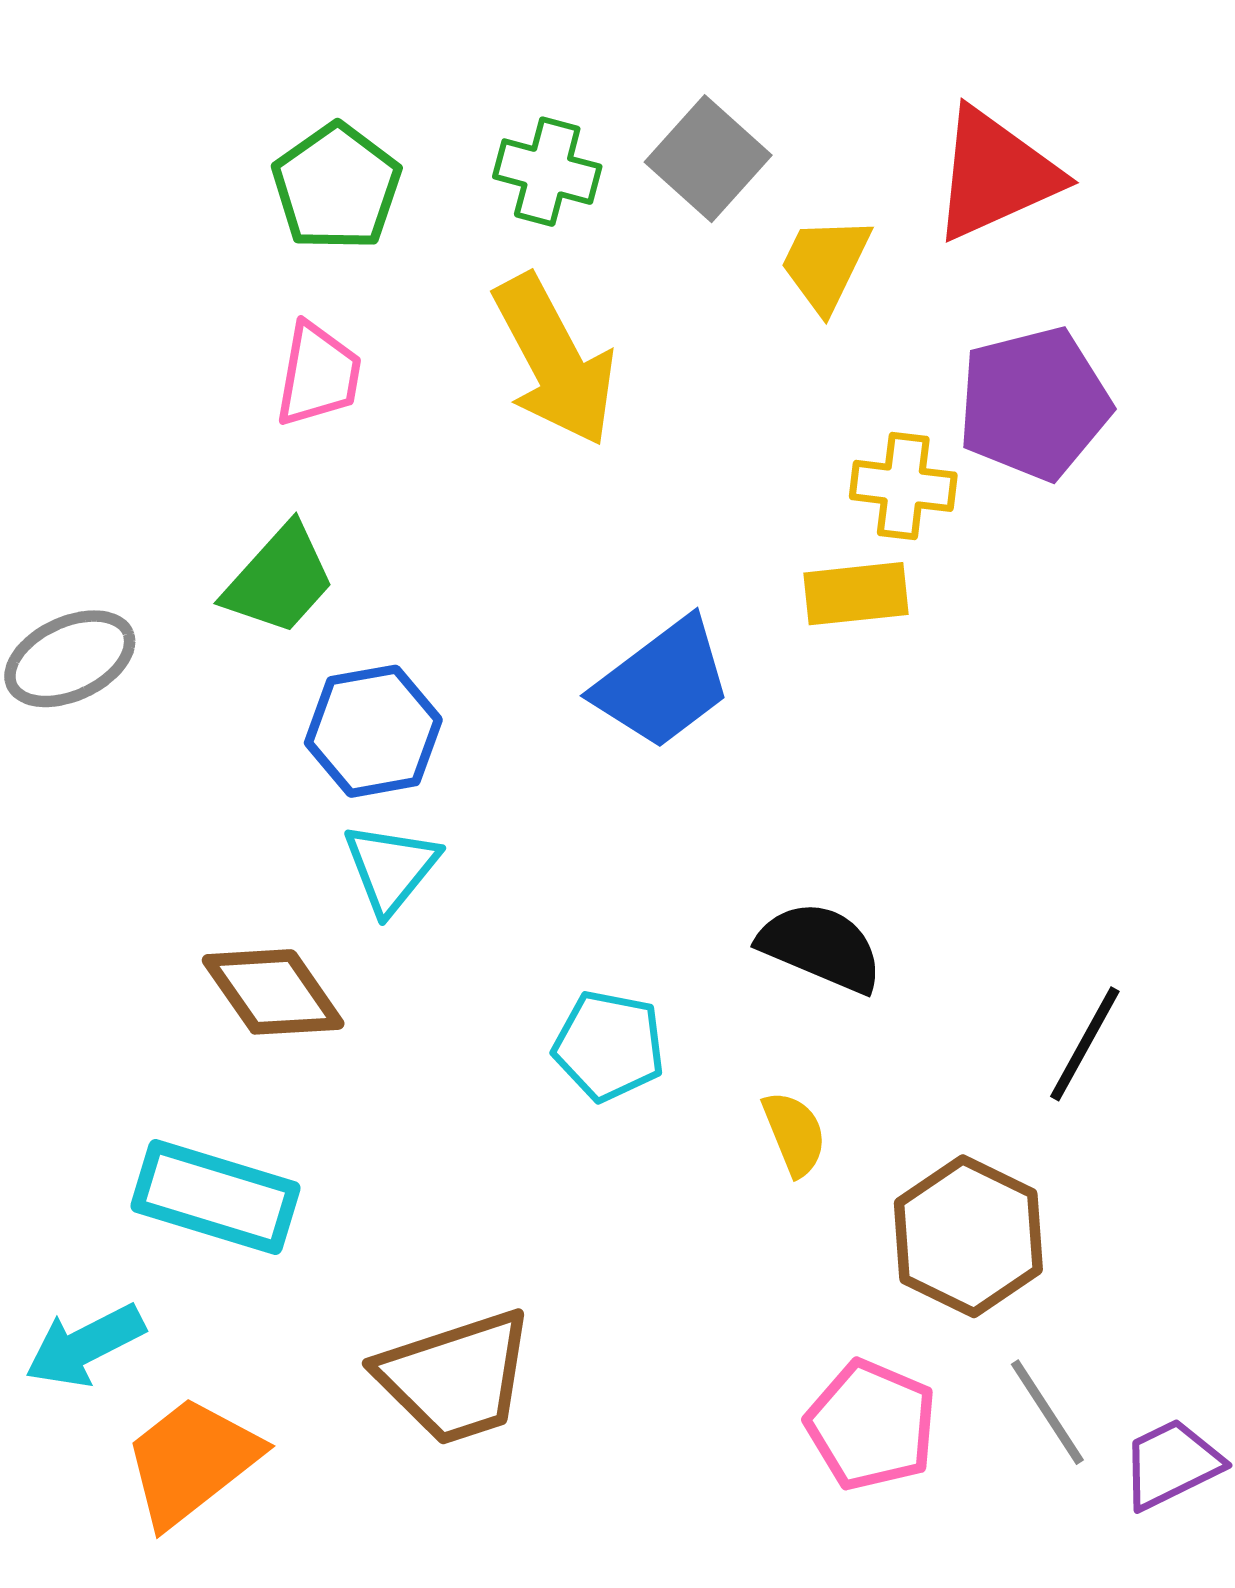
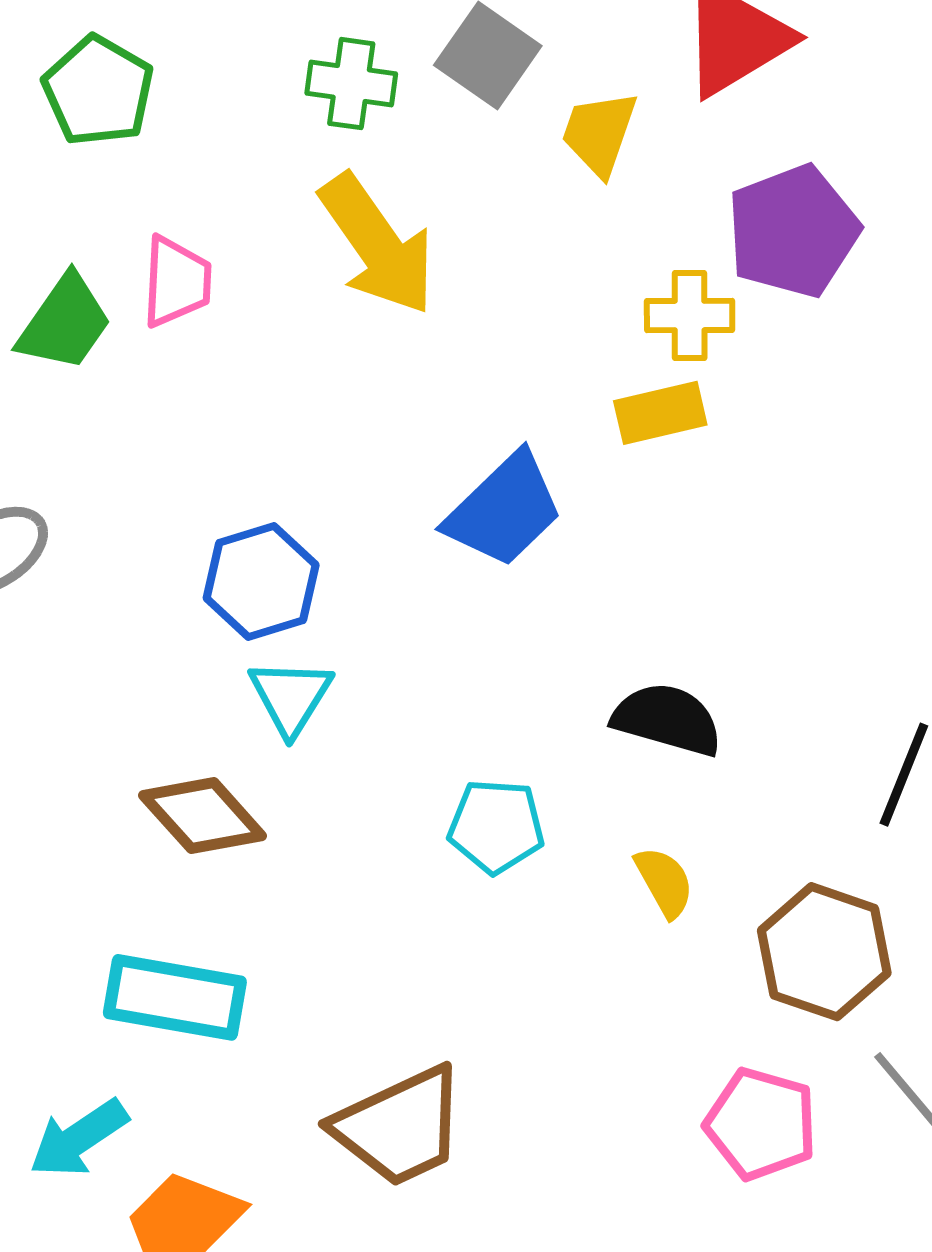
green pentagon: (337, 187) -> (98, 91), moved
green trapezoid: (279, 580) -> (65, 323), moved

